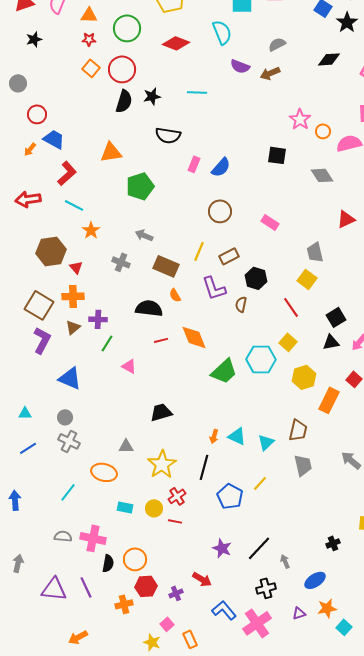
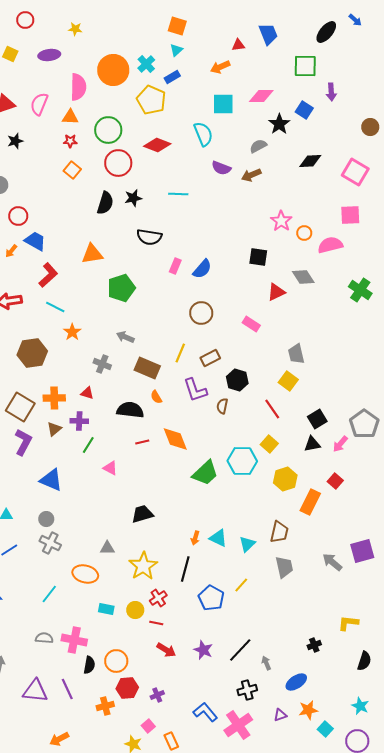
black star: (347, 22) -> (279, 124), moved
red circle: (122, 69) -> (118, 163), moved
red triangle: (346, 219) -> (276, 292), moved
red triangle: (76, 267) -> (87, 393), moved, turned -32
red arrow: (202, 579) -> (166, 650), moved

